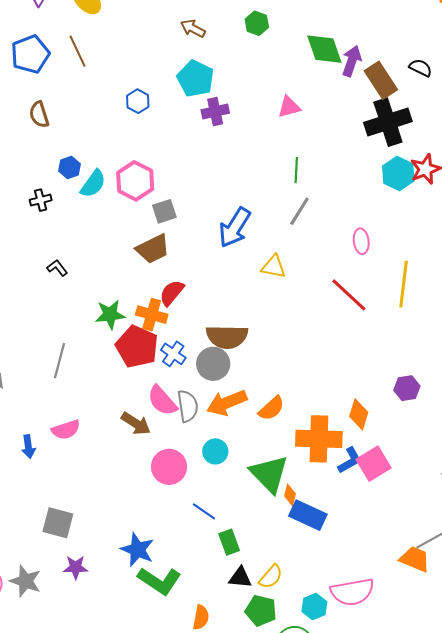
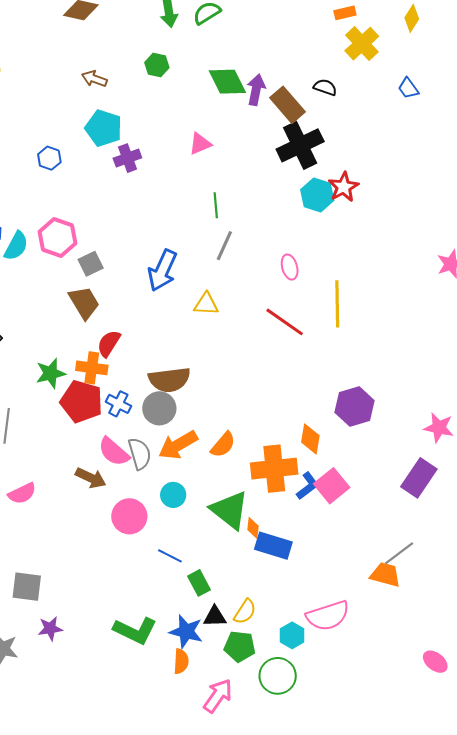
brown trapezoid: (153, 249) -> (84, 303), turned -87
purple hexagon: (407, 388) -> (355, 407), size x1.5
blue star: (137, 550) -> (186, 631), moved

